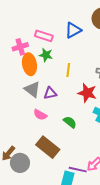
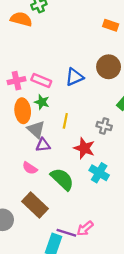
pink cross: (20, 47) -> (16, 81), moved
gray triangle: (32, 89) -> (36, 129), moved
green semicircle: (70, 122) -> (62, 179), size x1.6

